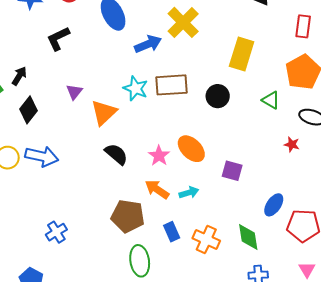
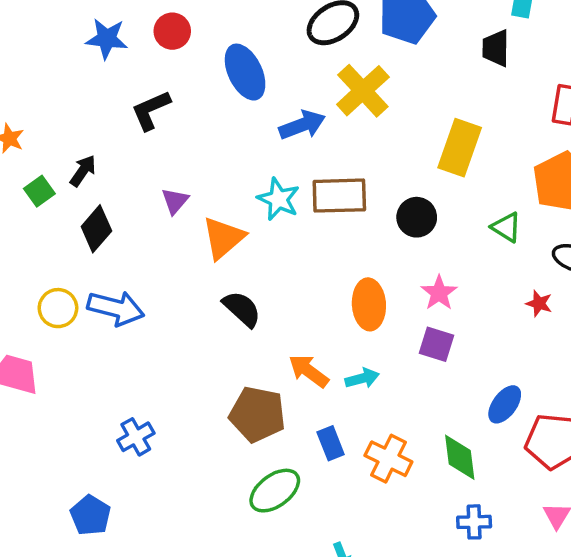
orange ellipse: (191, 149) -> (369, 304), turned 40
pink star: (159, 156) -> (439, 293), moved
green ellipse: (140, 261) -> (275, 491), turned 60

